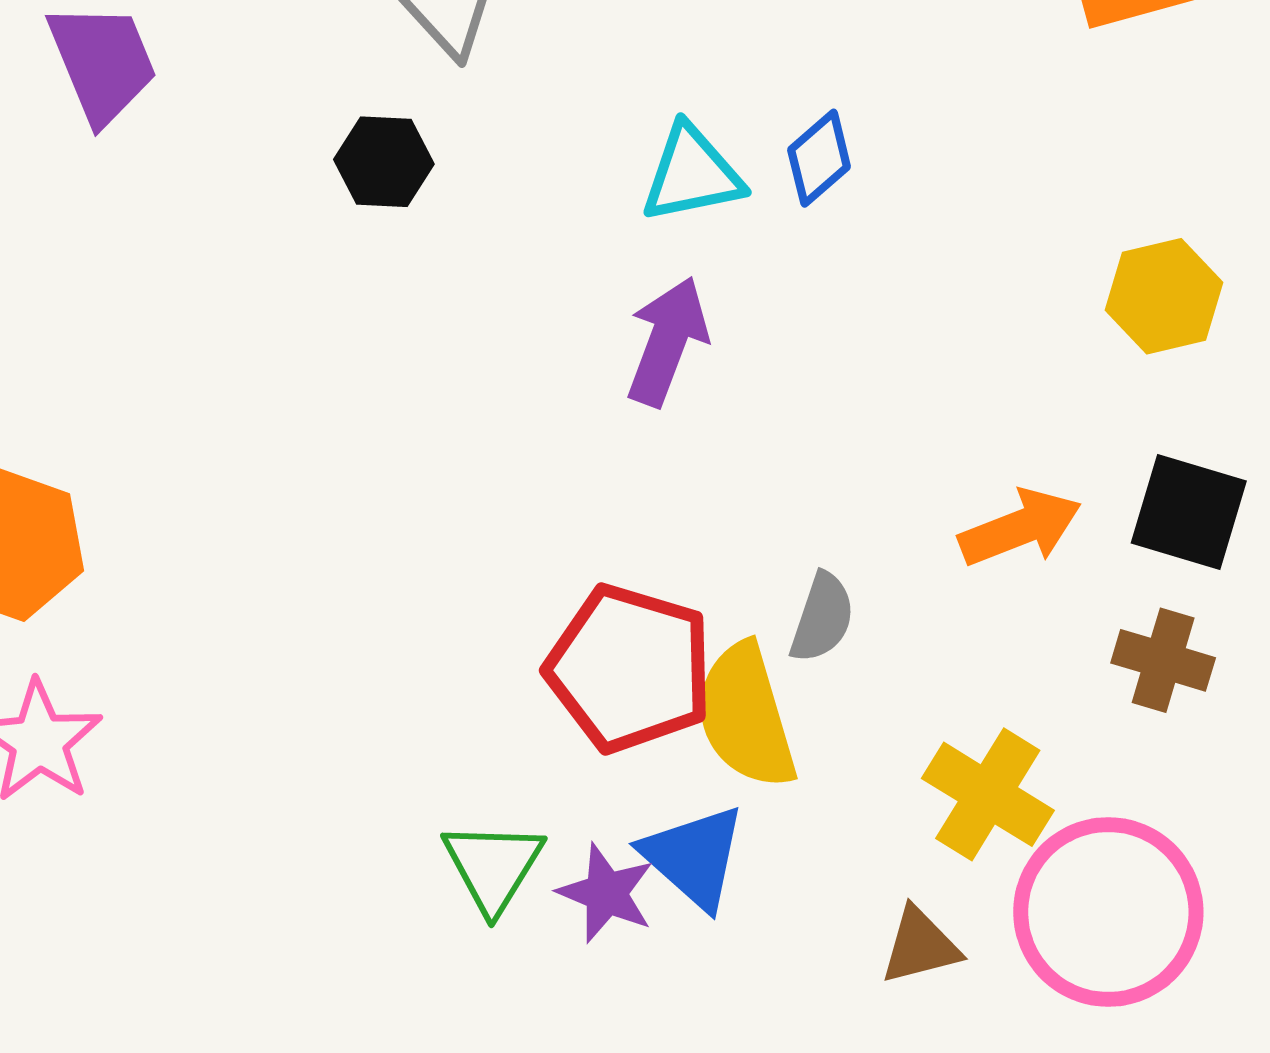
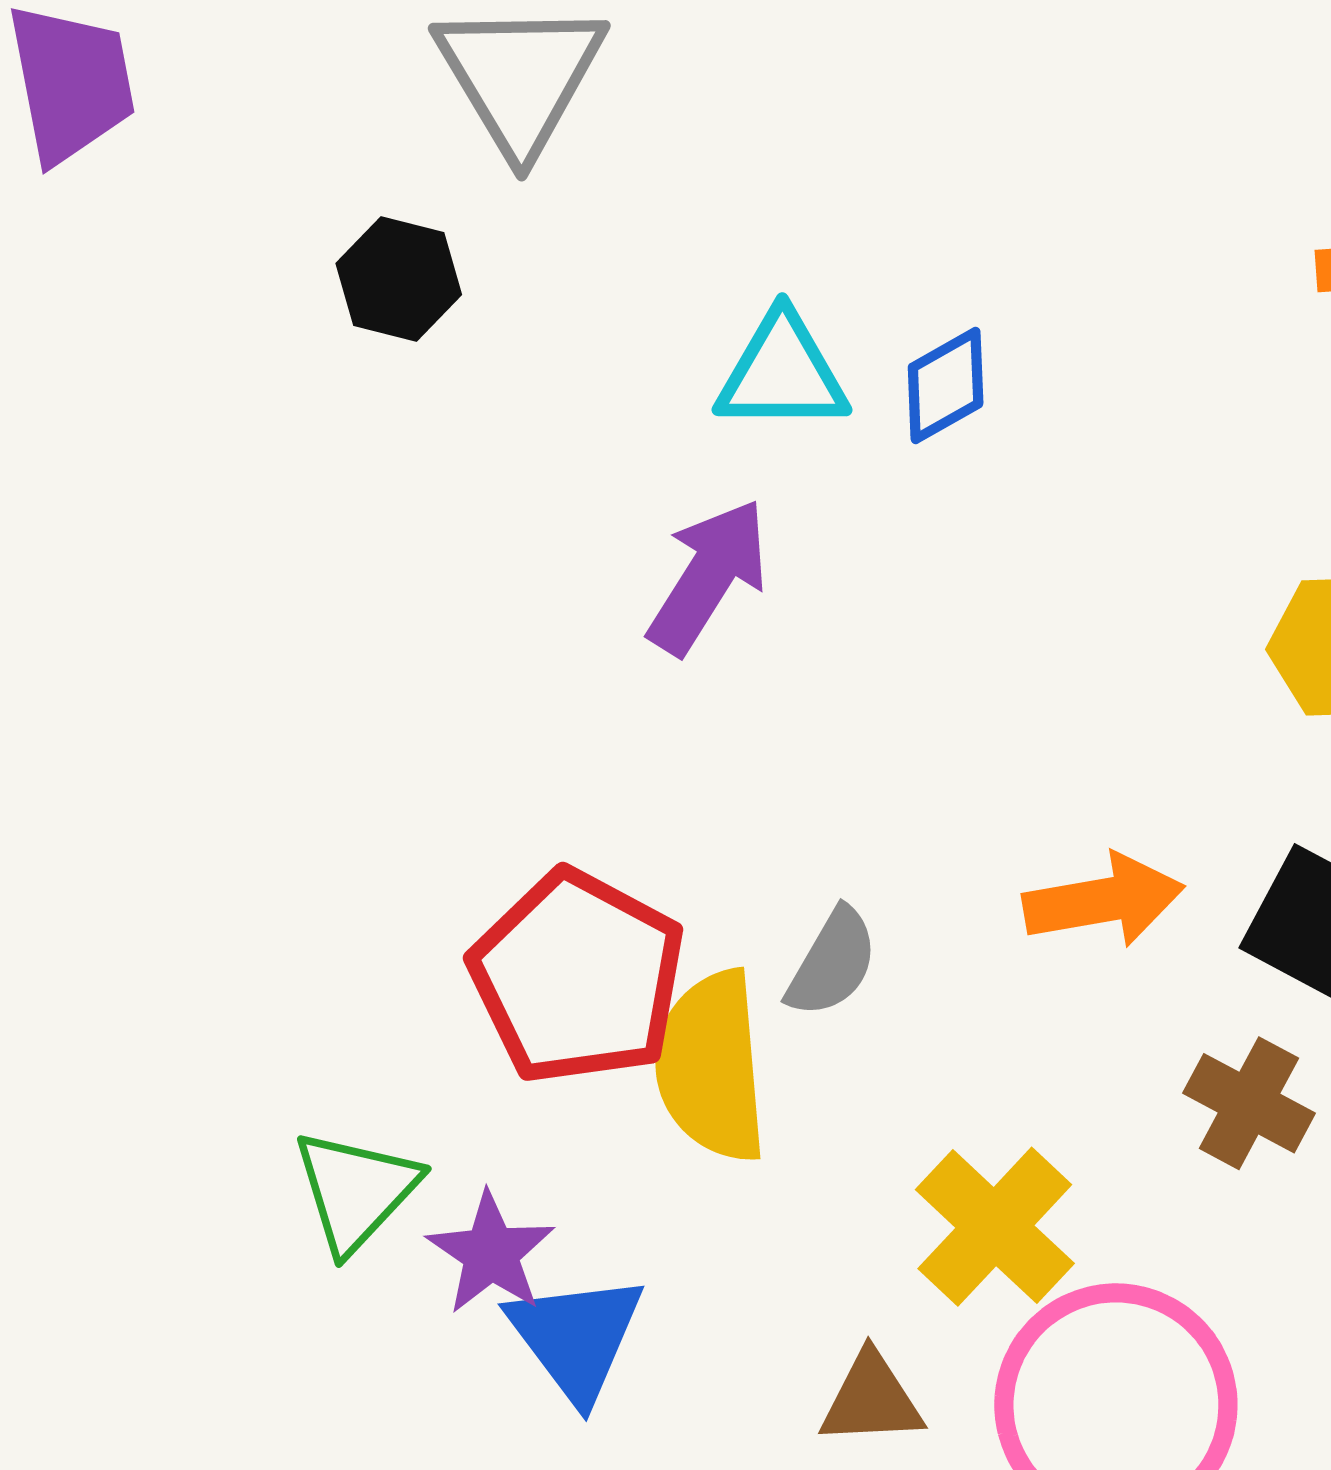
blue triangle: (694, 857) -> (576, 1337), moved

